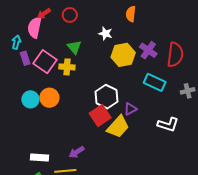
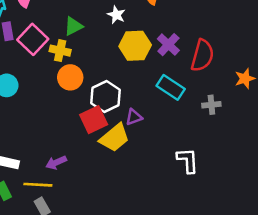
green triangle: (74, 47) -> (73, 26), turned 35
orange circle: (49, 98) -> (70, 77), moved
white L-shape: (168, 125) -> (188, 160), moved, turned -120

